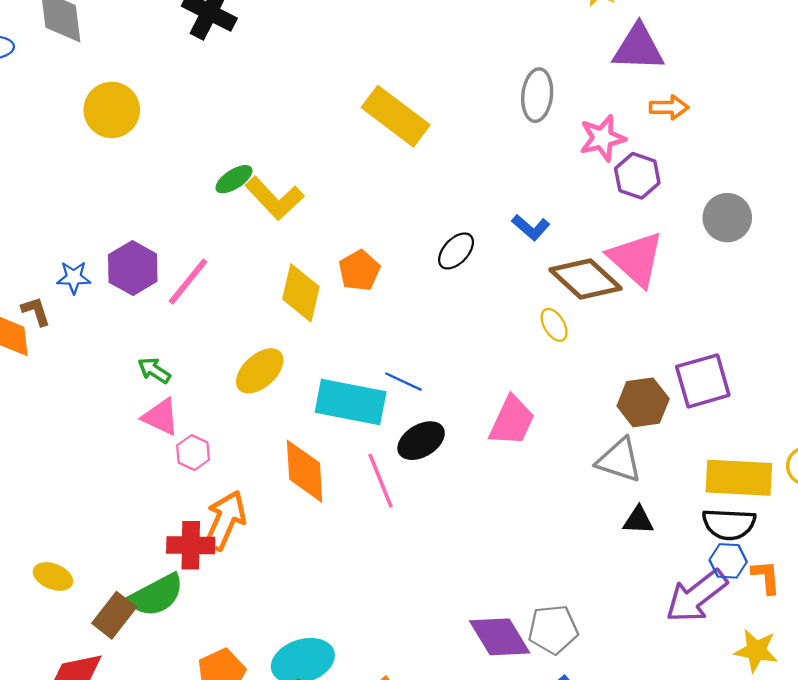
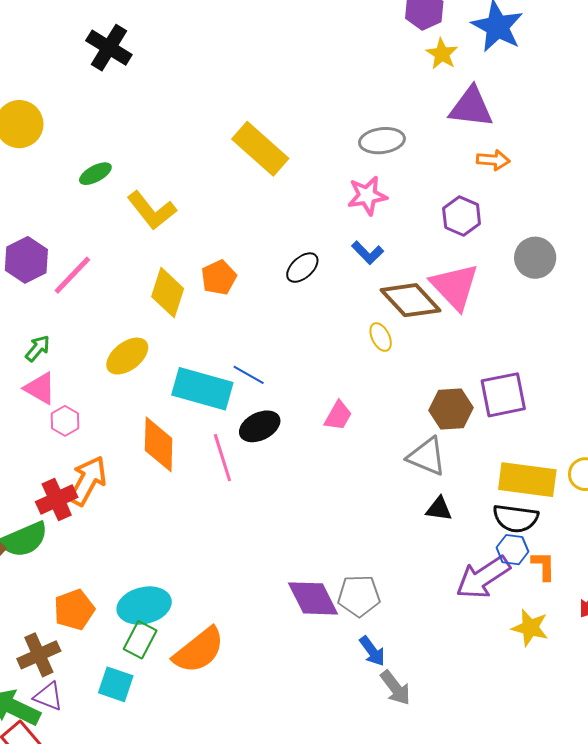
gray ellipse: (537, 95) -> (382, 141), turned 72
pink star: (602, 138) -> (367, 196), moved
green ellipse: (234, 179) -> (95, 174), moved
green arrow: (154, 370) -> (38, 348), turned 92
pink trapezoid: (512, 421) -> (338, 416), size x0.7
red cross: (191, 545) -> (57, 500), turned -30

